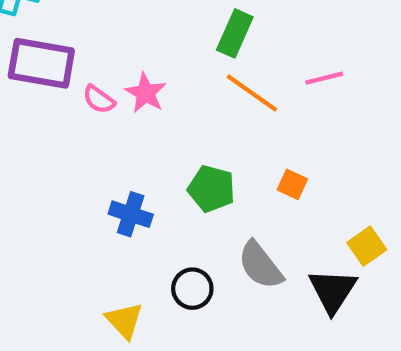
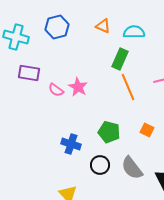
purple rectangle: (41, 63) -> (29, 73), size x0.7
orange line: (252, 93) -> (128, 87), turned 32
black circle: (192, 289) -> (100, 165), moved

